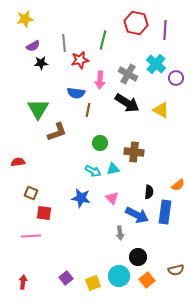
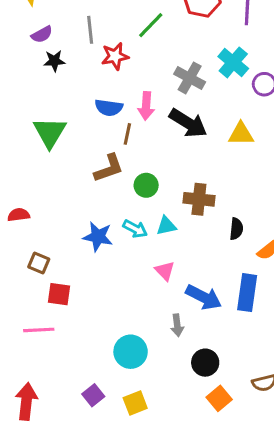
green line: (103, 40) -> (151, 25), turned 30
pink arrow: (100, 80) -> (146, 106), moved
yellow triangle: (161, 110) -> (241, 134), turned -30
brown L-shape: (57, 132) -> (109, 168), moved
black semicircle: (149, 192) -> (236, 229), moved
blue star: (81, 198) -> (98, 237), moved
cyan circle: (119, 276) -> (131, 352), moved
red arrow: (23, 282) -> (26, 401), size x1.6

